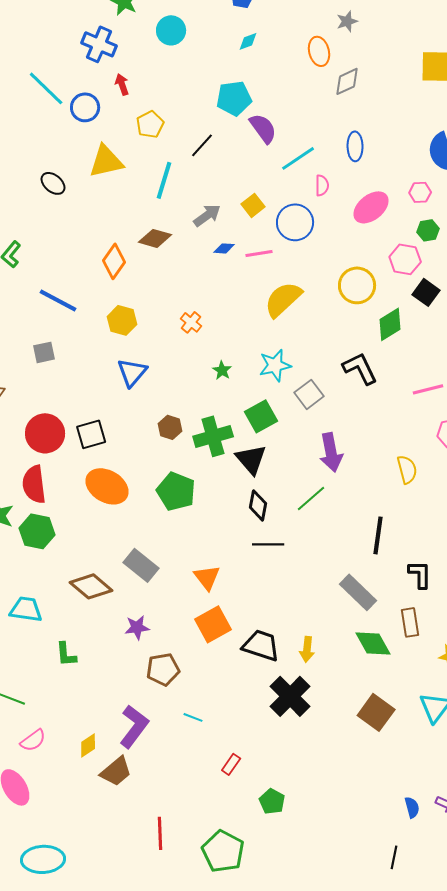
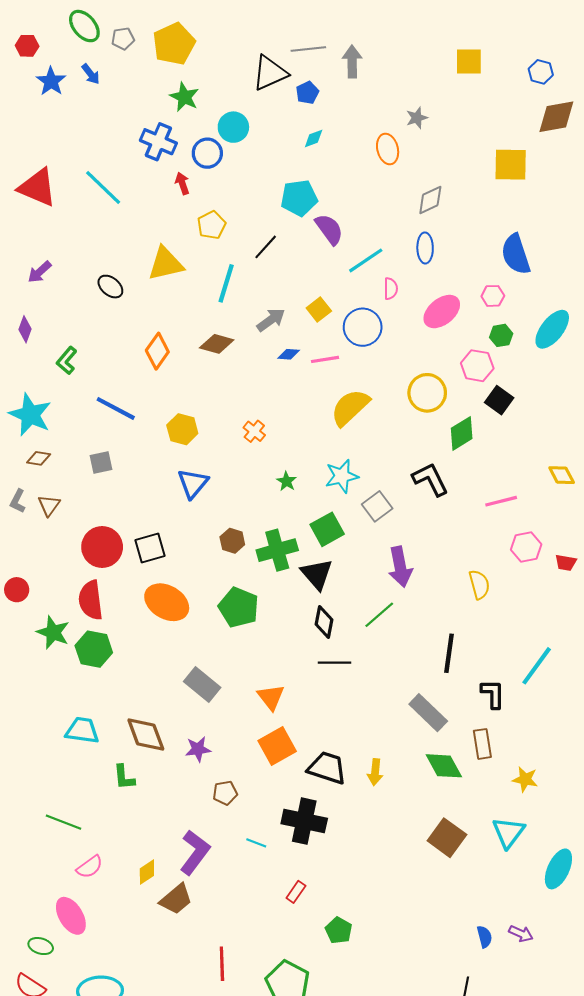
gray diamond: (347, 81) -> (430, 200), moved
blue circle: (85, 107) -> (207, 153), moved
orange diamond: (114, 261) -> (157, 351), moved
brown diamond: (91, 586) -> (146, 735), moved, turned 30
brown pentagon: (163, 669) -> (225, 793), size x0.7
black cross: (290, 696) -> (304, 821), moved, turned -33

